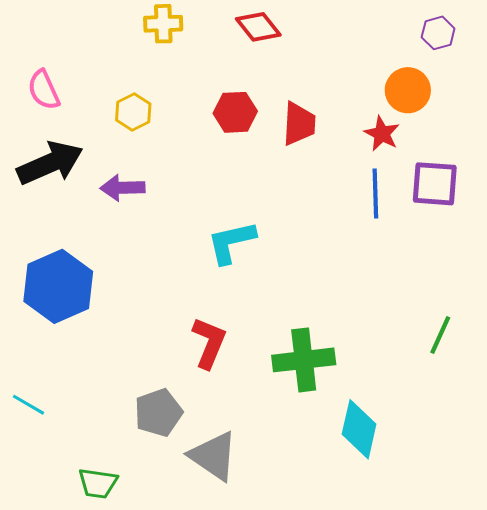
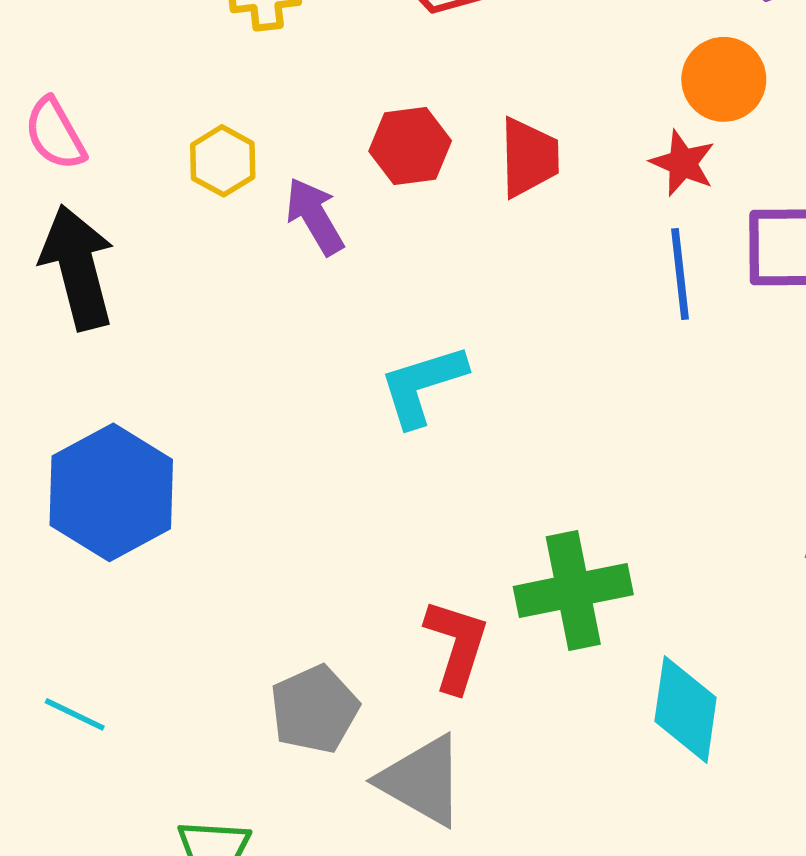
black arrow: (50, 163) -> (78, 267), turned -76
purple arrow: (123, 188) -> (315, 216), moved, turned 66
red L-shape: (209, 343) -> (456, 645), moved

